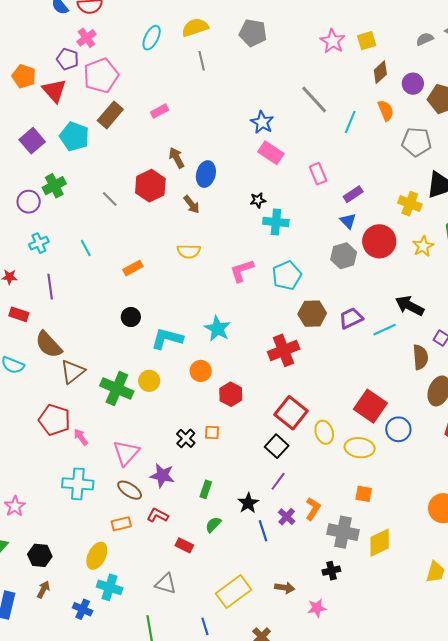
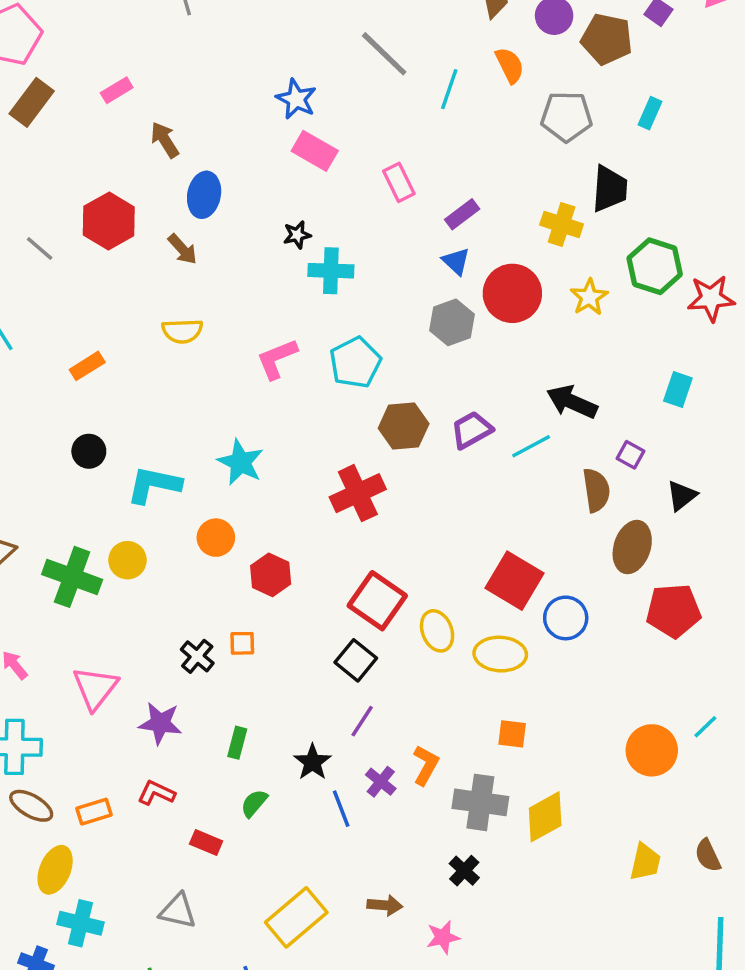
brown arrow: (177, 158) -> (165, 140), moved
brown ellipse: (130, 490) -> (31, 806), moved
black cross: (331, 571) -> (464, 871), turned -30

